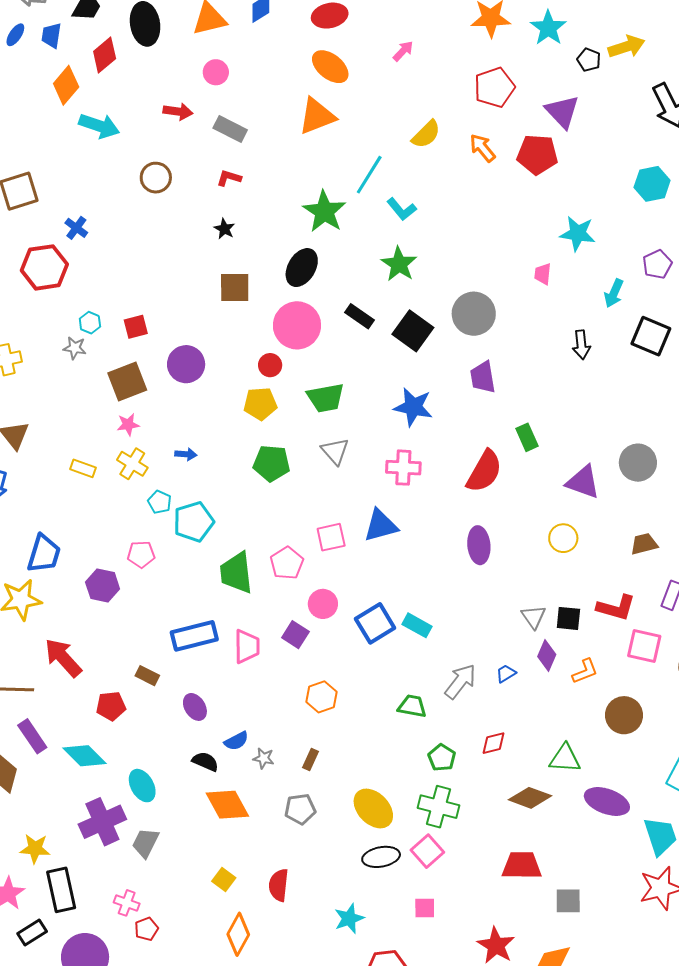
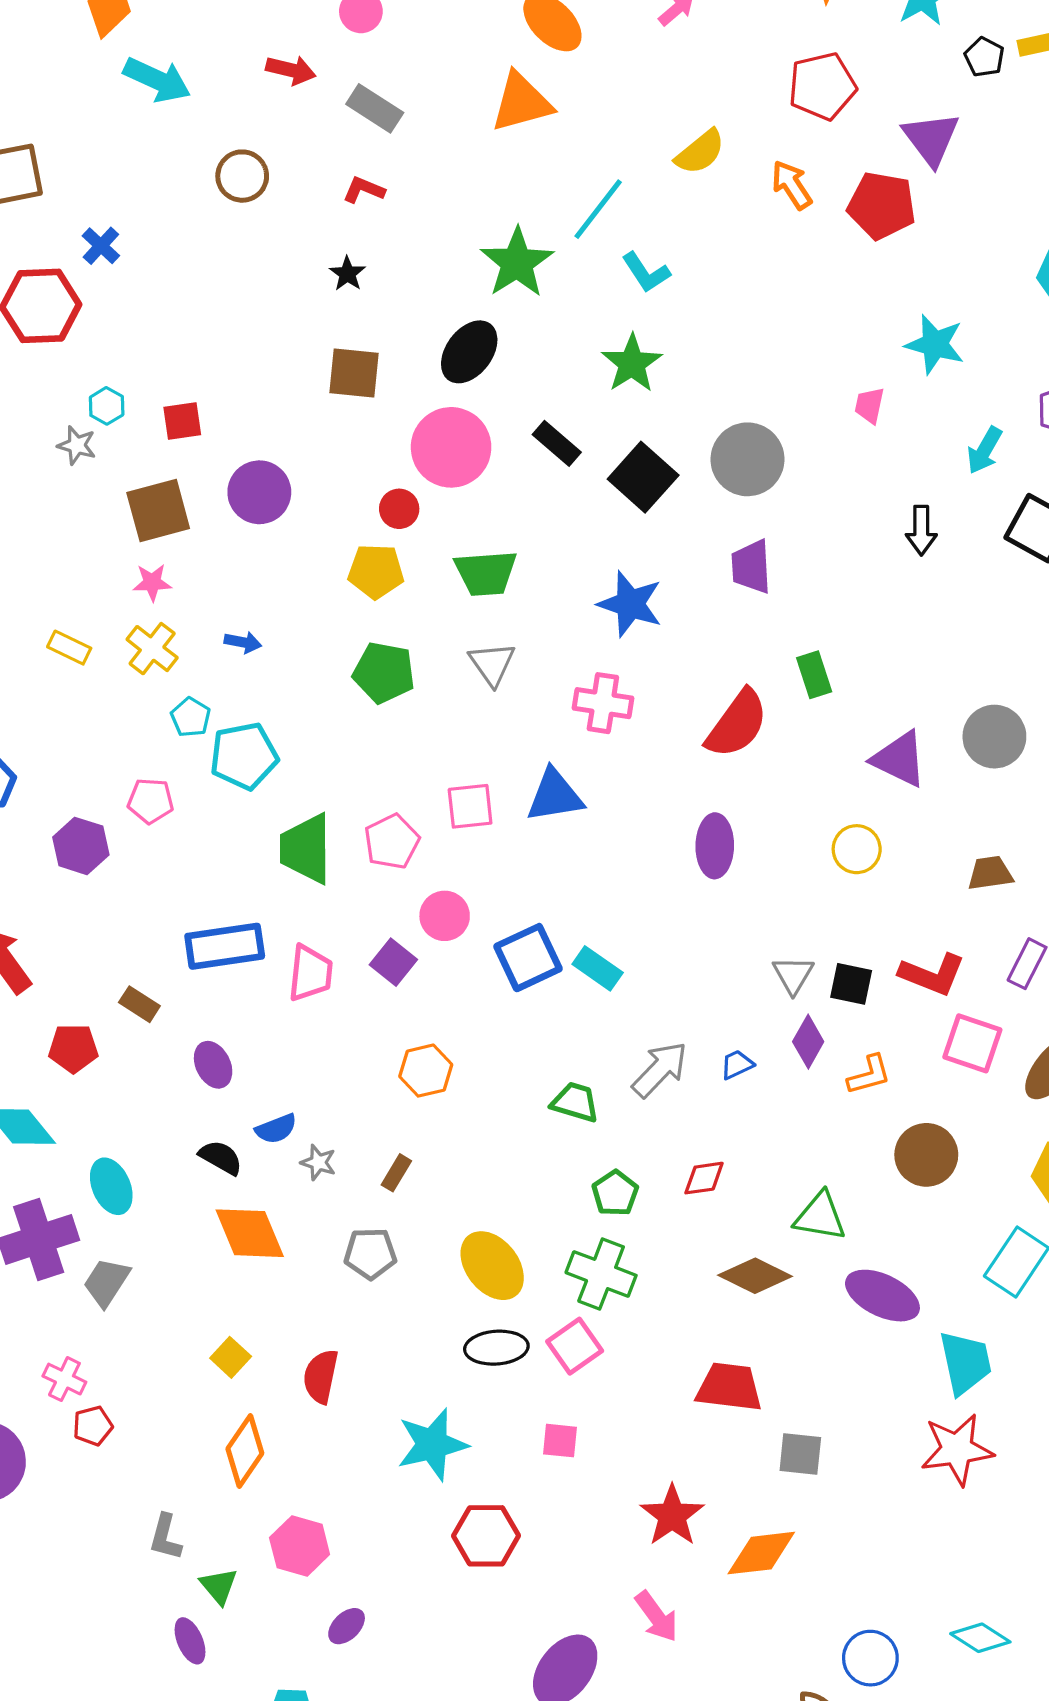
cyan star: (349, 918) -> (432, 1444), size x1.4

